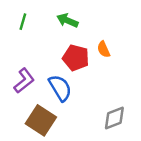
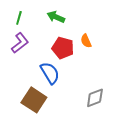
purple L-shape: (24, 81) -> (20, 43), moved

